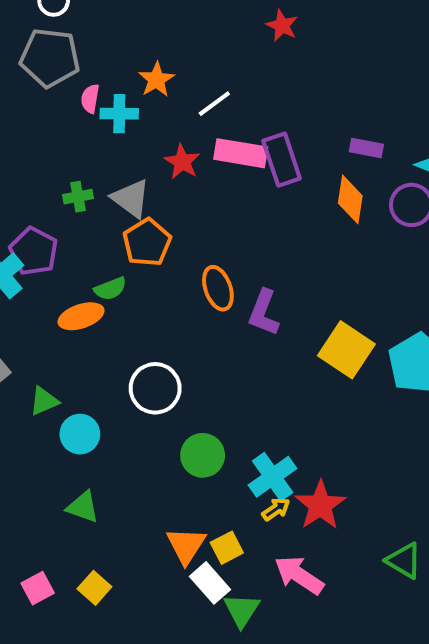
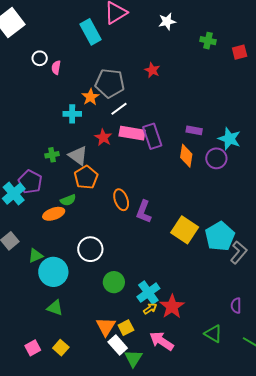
gray pentagon: (50, 58) -> (110, 83), moved
pink semicircle: (90, 99) -> (56, 68), moved
cyan circle: (80, 434) -> (53, 272), size x1.5

